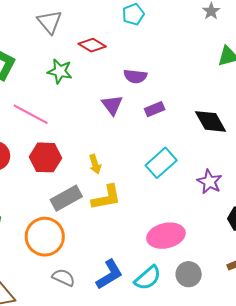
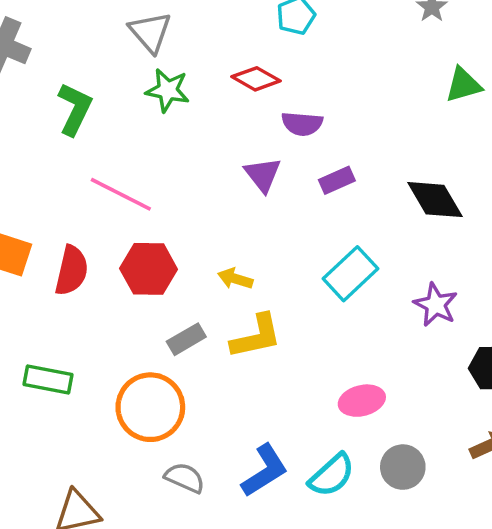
red diamond: (92, 45) -> (256, 79), moved
green star: (60, 71) -> (168, 90), moved
yellow arrow: (95, 164) -> (235, 279), turned 126
gray rectangle: (66, 198) -> (186, 339), size x0.7
pink ellipse: (166, 236) -> (362, 401), size x0.7

